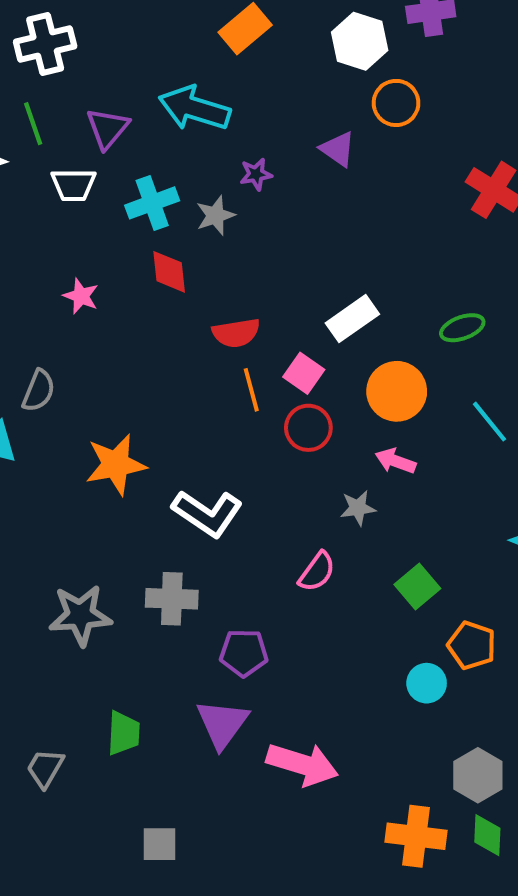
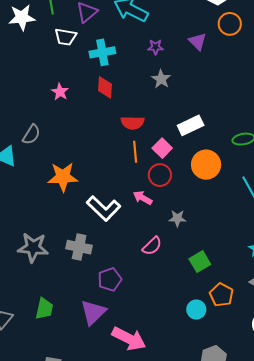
gray star: (215, 215) -> (161, 79), moved, turned -30
pink arrow: (395, 461) -> (143, 198), moved
purple pentagon: (244, 653) -> (110, 279), turned -30

